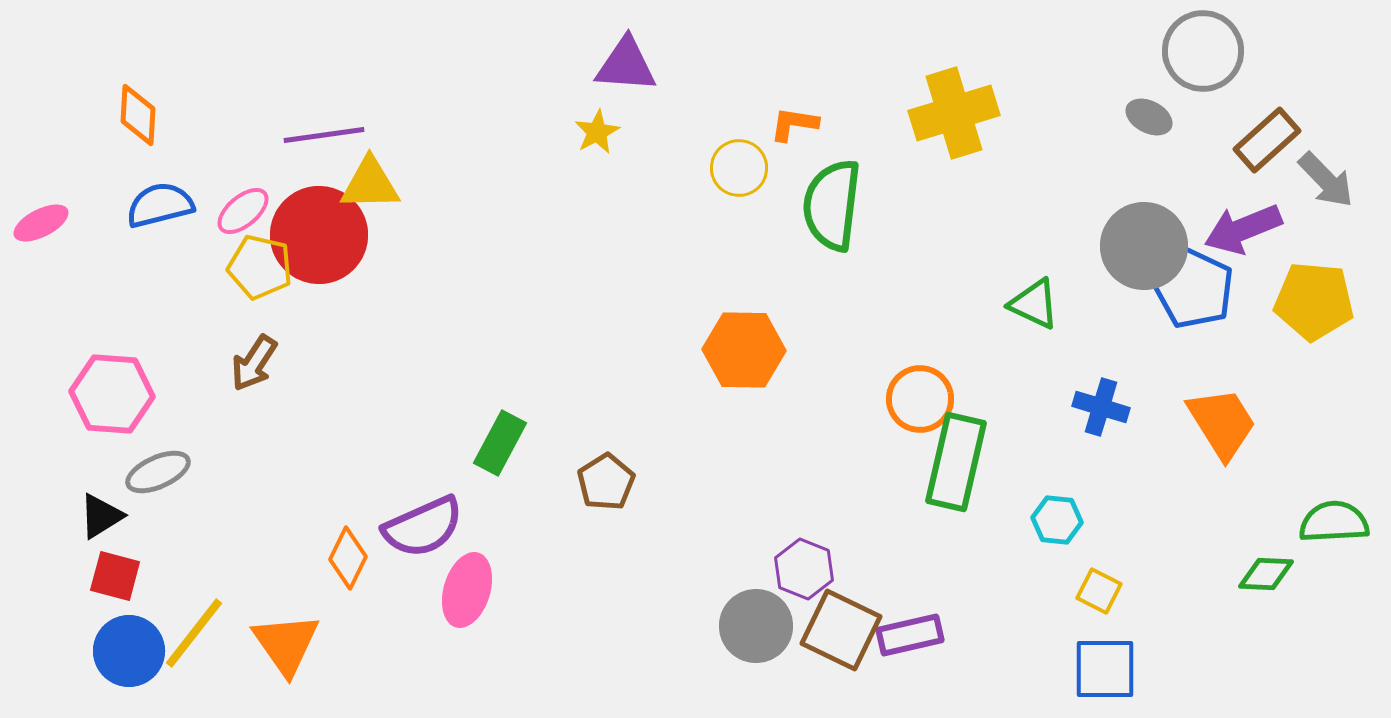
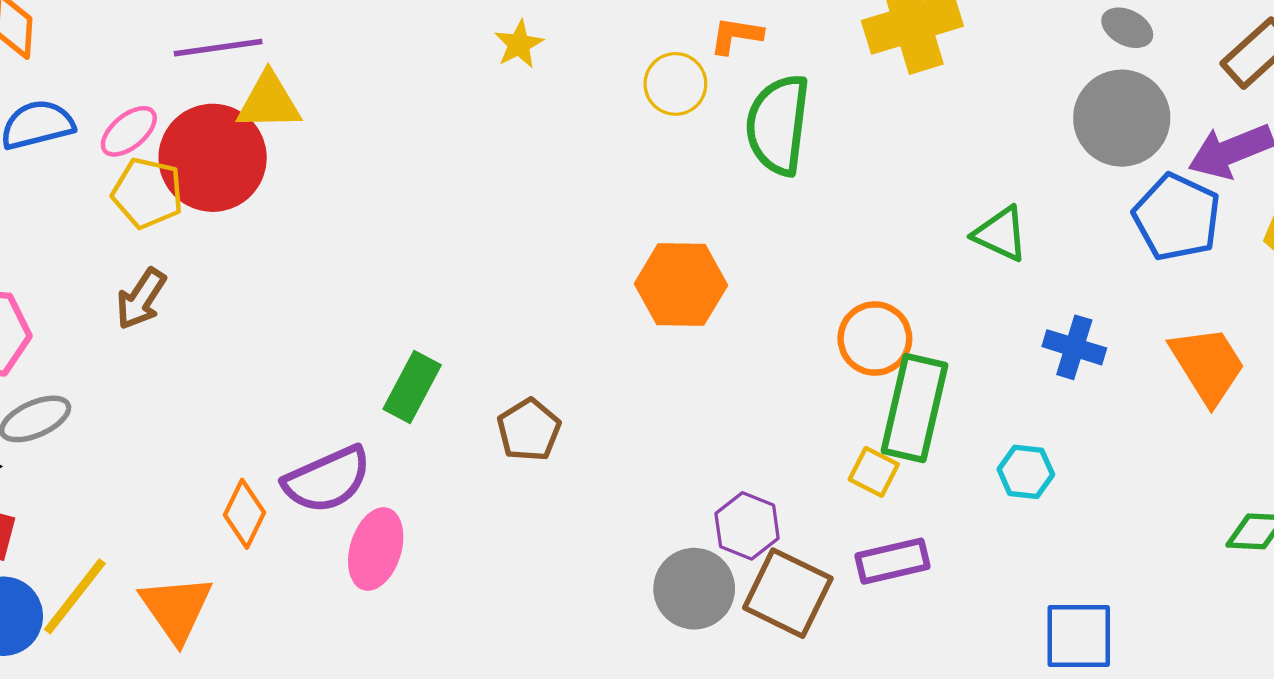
gray circle: (1144, 246) -> (1122, 118), moved
yellow square: (1099, 591) -> (874, 472), moved
purple rectangle: (910, 635) -> (893, 561), moved

